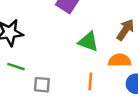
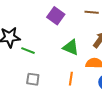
green line: (16, 67) -> (28, 51), moved

